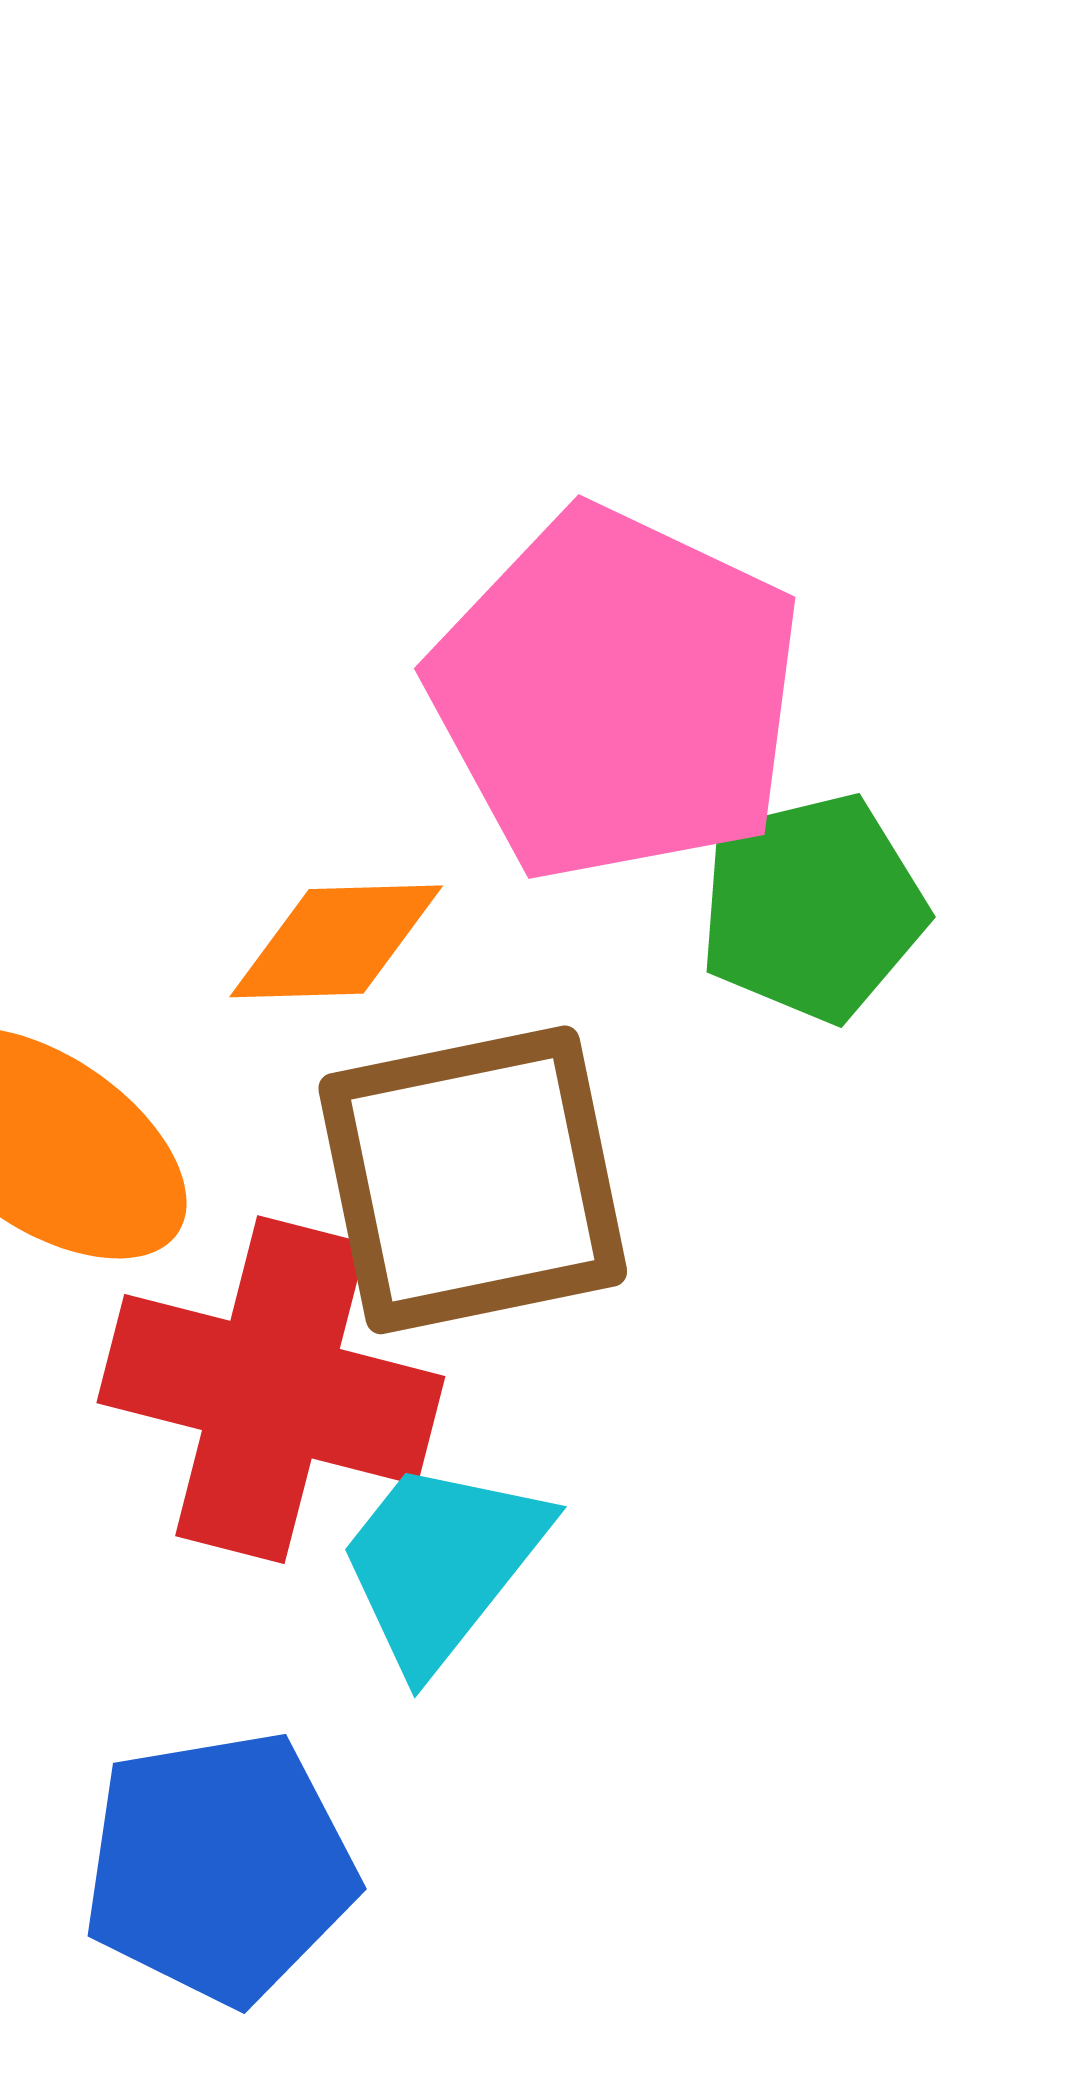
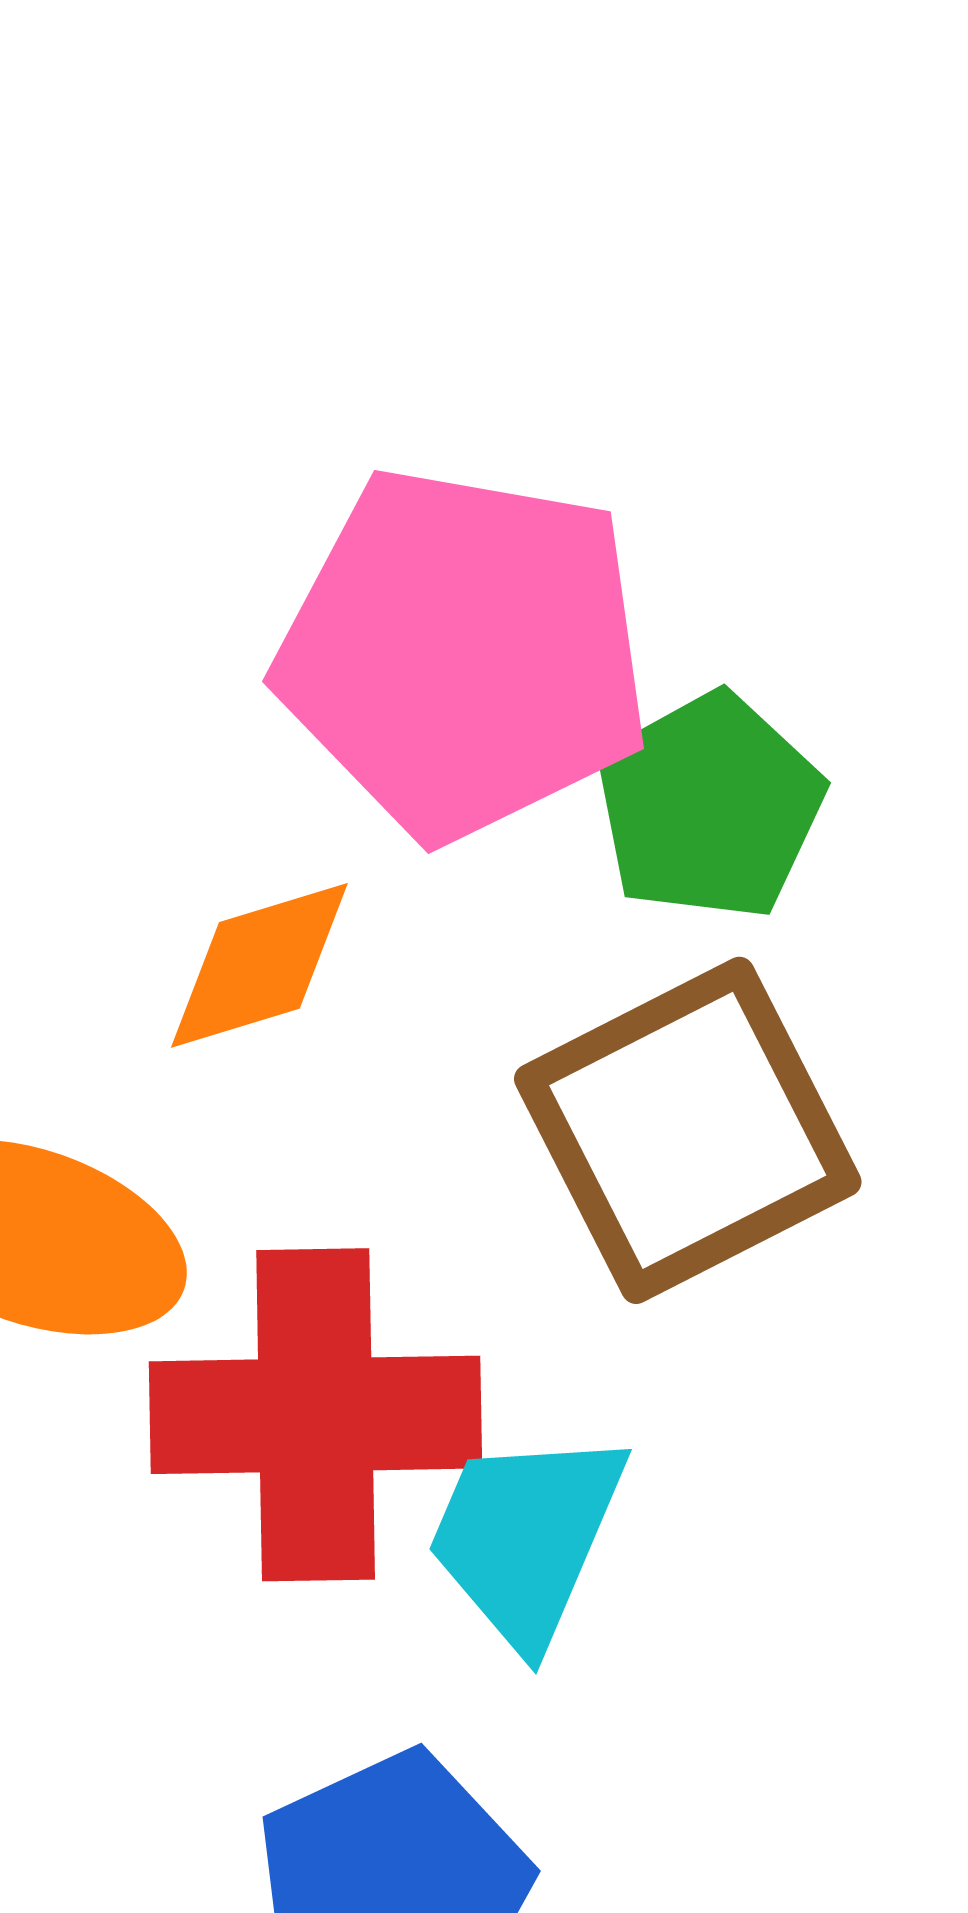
brown square: (473, 1180) -> (688, 1130), moved

